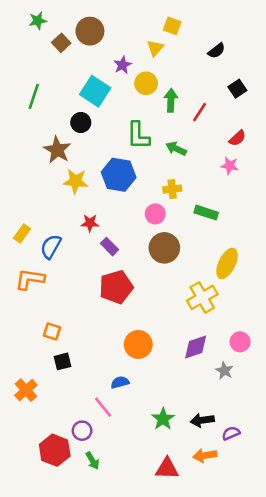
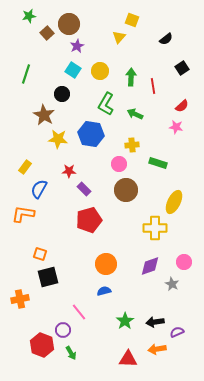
purple star: (123, 65) -> (77, 46), moved
yellow circle: (146, 83) -> (100, 71), moved
cyan square: (95, 91) -> (73, 70), size x0.7
red line: (200, 112) -> (153, 86), turned -42
green L-shape: (138, 136) -> (106, 104), turned 30
yellow rectangle: (22, 233) -> (25, 167), moved
yellow cross: (202, 297) -> (155, 228), turned 30
black square: (62, 361) -> (48, 277), size x1.5
blue semicircle: (120, 382) -> (104, 291), moved
orange cross: (26, 390) -> (20, 299), turned 30

